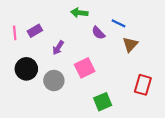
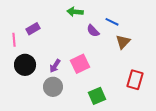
pink line: (15, 33) -> (14, 40), moved
purple arrow: (58, 48) -> (55, 66), moved
gray circle: (54, 81) -> (53, 87), moved

